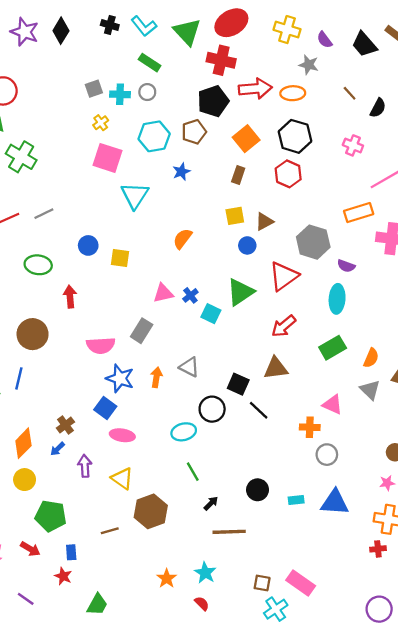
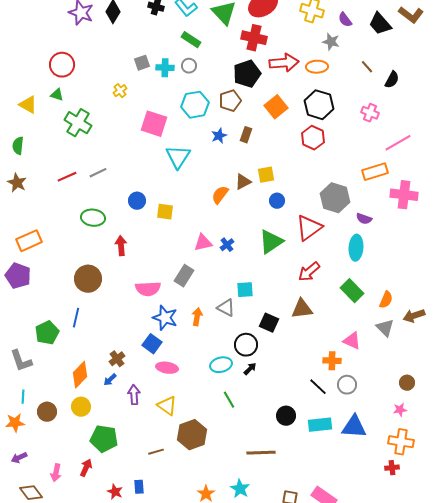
yellow cross: (101, 123) -> (120, 91), moved
brown rectangle: (238, 175) -> (246, 135), moved
brown triangle: (264, 222) -> (243, 182), moved
cyan square: (211, 314) -> (245, 290), moved, turned -30
green rectangle: (333, 348) -> (352, 291), turned 75
black line: (259, 410) -> (318, 387), moved
cyan rectangle: (296, 500) -> (320, 425), size x1.6
black arrow: (211, 503) -> (250, 369), moved
red arrow: (30, 549) -> (86, 468), turned -96
blue rectangle: (71, 552) -> (139, 487), moved

